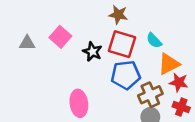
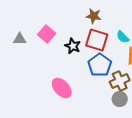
blue pentagon: (126, 75) -> (100, 65), turned -30
pink ellipse: (79, 103) -> (62, 88), turned -35

